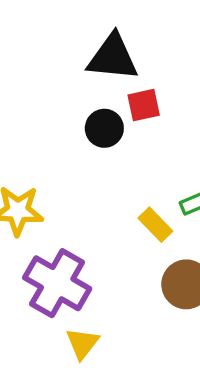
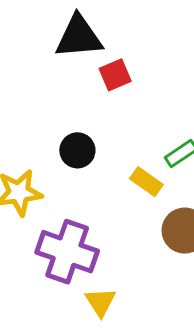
black circle: (104, 128) -> (77, 150), moved

